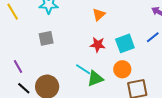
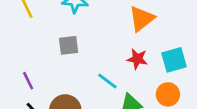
orange triangle: (99, 15) -> (142, 19), size x1.5
cyan line: (83, 69) -> (107, 81), moved

